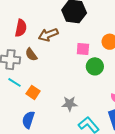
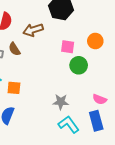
orange square: (33, 92) -> (14, 88), turned -32
gray star: (70, 104) -> (61, 102), moved

